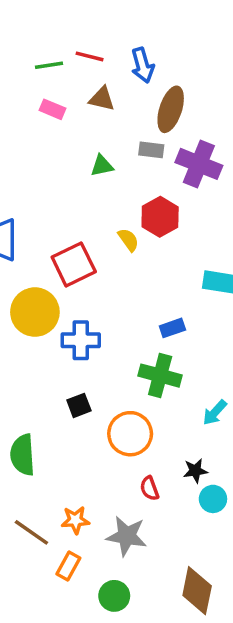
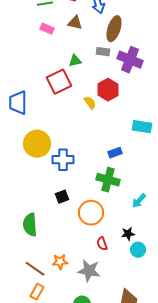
red square: (74, 264) -> (59, 82), moved
orange rectangle: (68, 566) -> (37, 292), moved

